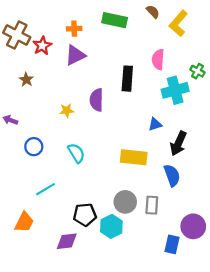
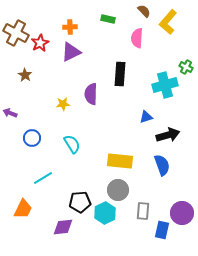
green rectangle: (115, 20) -> (108, 19), size x0.6
pink semicircle: (158, 59) -> (137, 38), moved
black arrow: (178, 143) -> (168, 135), turned -130
yellow rectangle: (134, 157) -> (120, 161), moved
gray rectangle: (152, 205) -> (143, 211), moved

